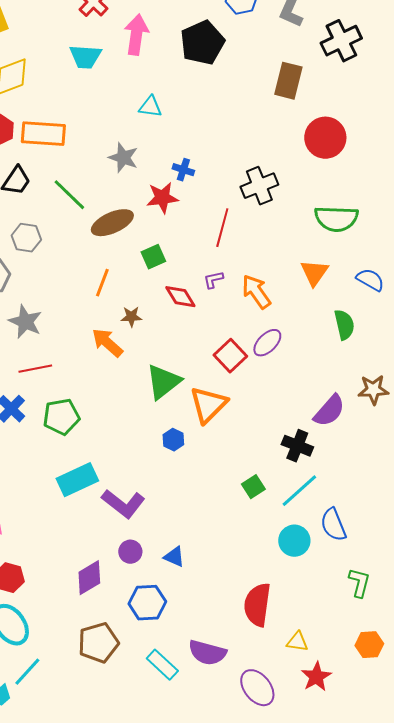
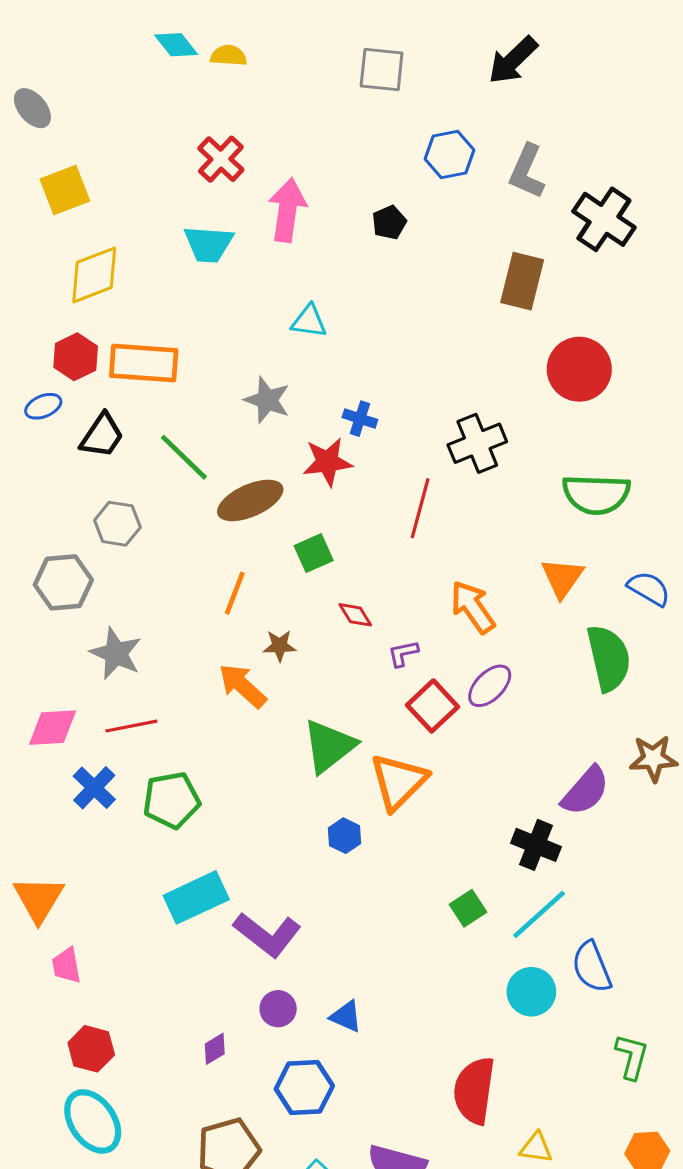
black cross: (341, 41) -> (604, 219), turned -30
black pentagon: (202, 43) -> (389, 222), size x0.5
purple L-shape: (213, 280) -> (403, 653), moved
red diamond: (180, 297) -> (355, 615), size x0.7
green semicircle: (344, 325) -> (609, 658), size x1.4
purple diamond: (89, 578) -> (215, 1049), size x0.6

